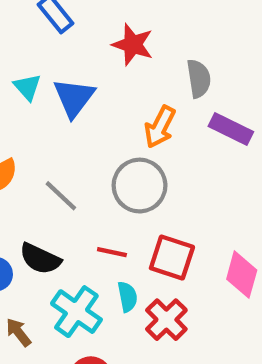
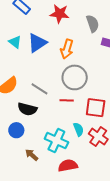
blue triangle: (74, 98) -> (37, 43), turned 30
orange arrow: (160, 127) -> (67, 49), moved
red line: (112, 252) -> (67, 100), moved
black semicircle: (40, 259) -> (27, 109), moved

